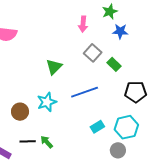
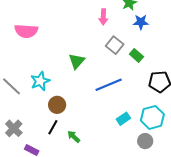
cyan star: (47, 102) -> (40, 81), moved
brown circle: (20, 112) -> (57, 105), moved
black line: (28, 141) -> (53, 127), moved, turned -56

